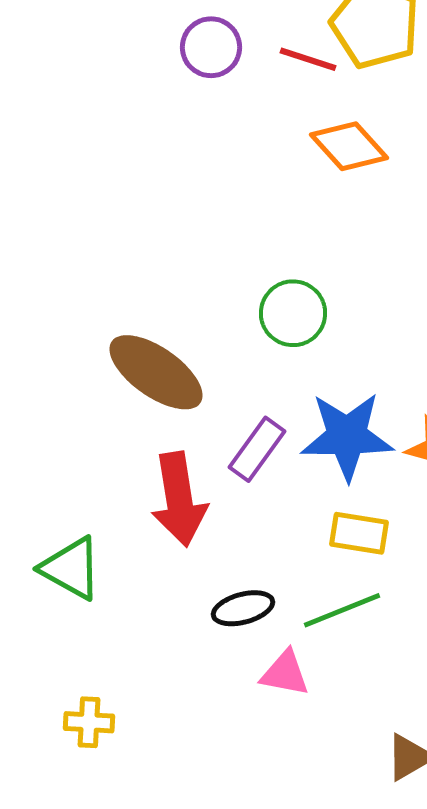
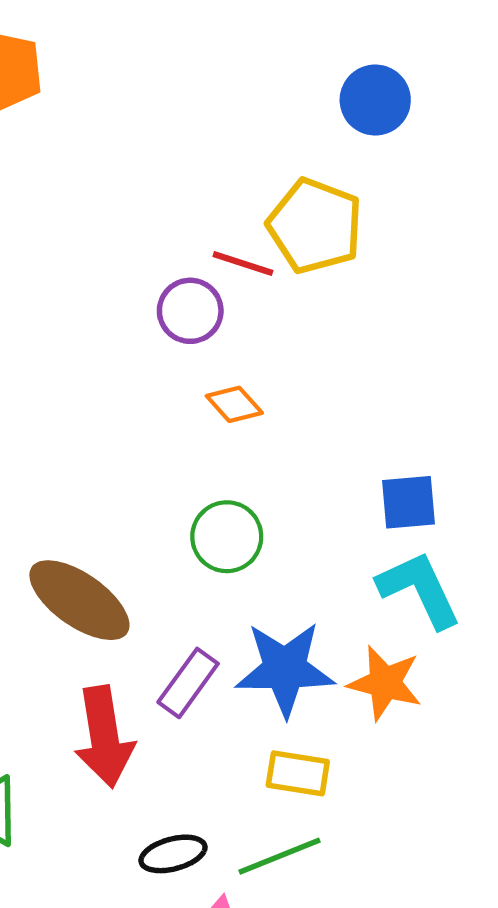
purple circle: (211, 47) -> (190, 311), moved
orange diamond: (349, 146) -> (234, 404), moved, size x0.7

